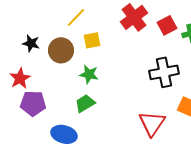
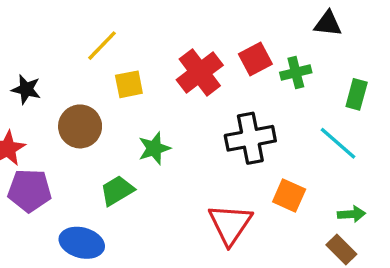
red cross: (134, 17) -> (200, 72), moved
brown circle: (61, 50) -> (80, 126), moved
green star: (89, 74) -> (154, 148), moved, turned -30

